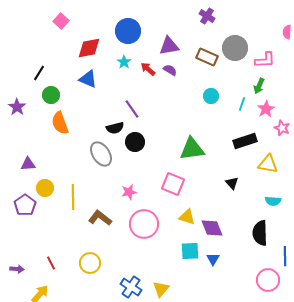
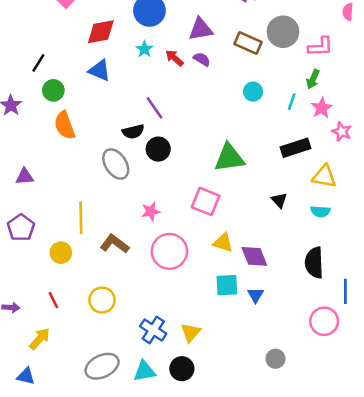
yellow circle: (45, 188) -> (61, 253), moved
cyan semicircle: (273, 201) -> (320, 211), moved

